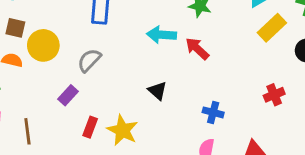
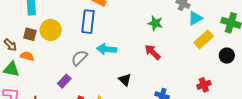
cyan arrow: (161, 35) -> (107, 49), moved
yellow circle: (43, 45) -> (51, 30), moved

